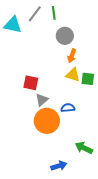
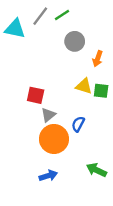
green line: (54, 13) -> (62, 15), turned 64
orange arrow: (72, 56) -> (98, 59), moved
blue semicircle: (68, 108) -> (78, 124), turned -56
blue arrow: (59, 166) -> (48, 176), moved

